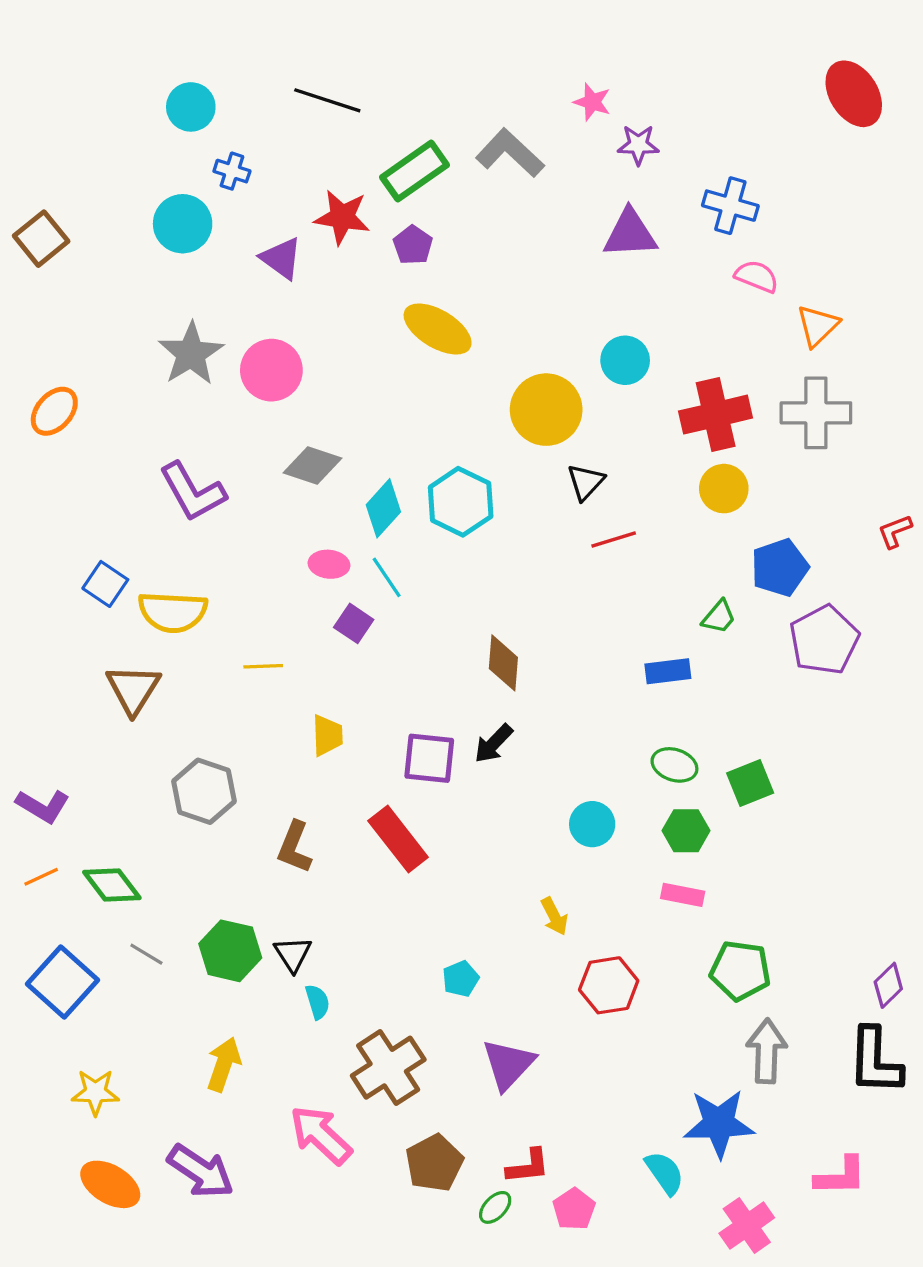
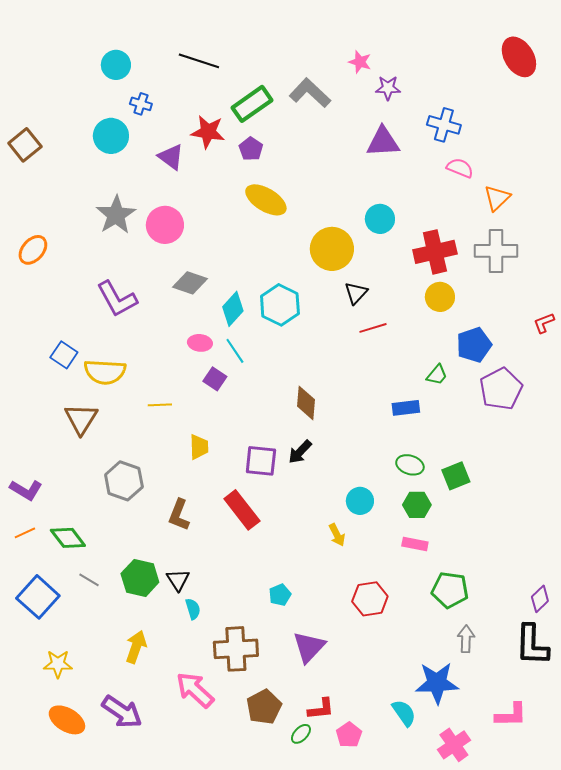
yellow arrow: (554, 916) -> (337, 535), moved
gray arrow: (767, 1051) -> (466, 639), size x0.7
brown cross: (388, 1068) -> (236, 649), turned 30

